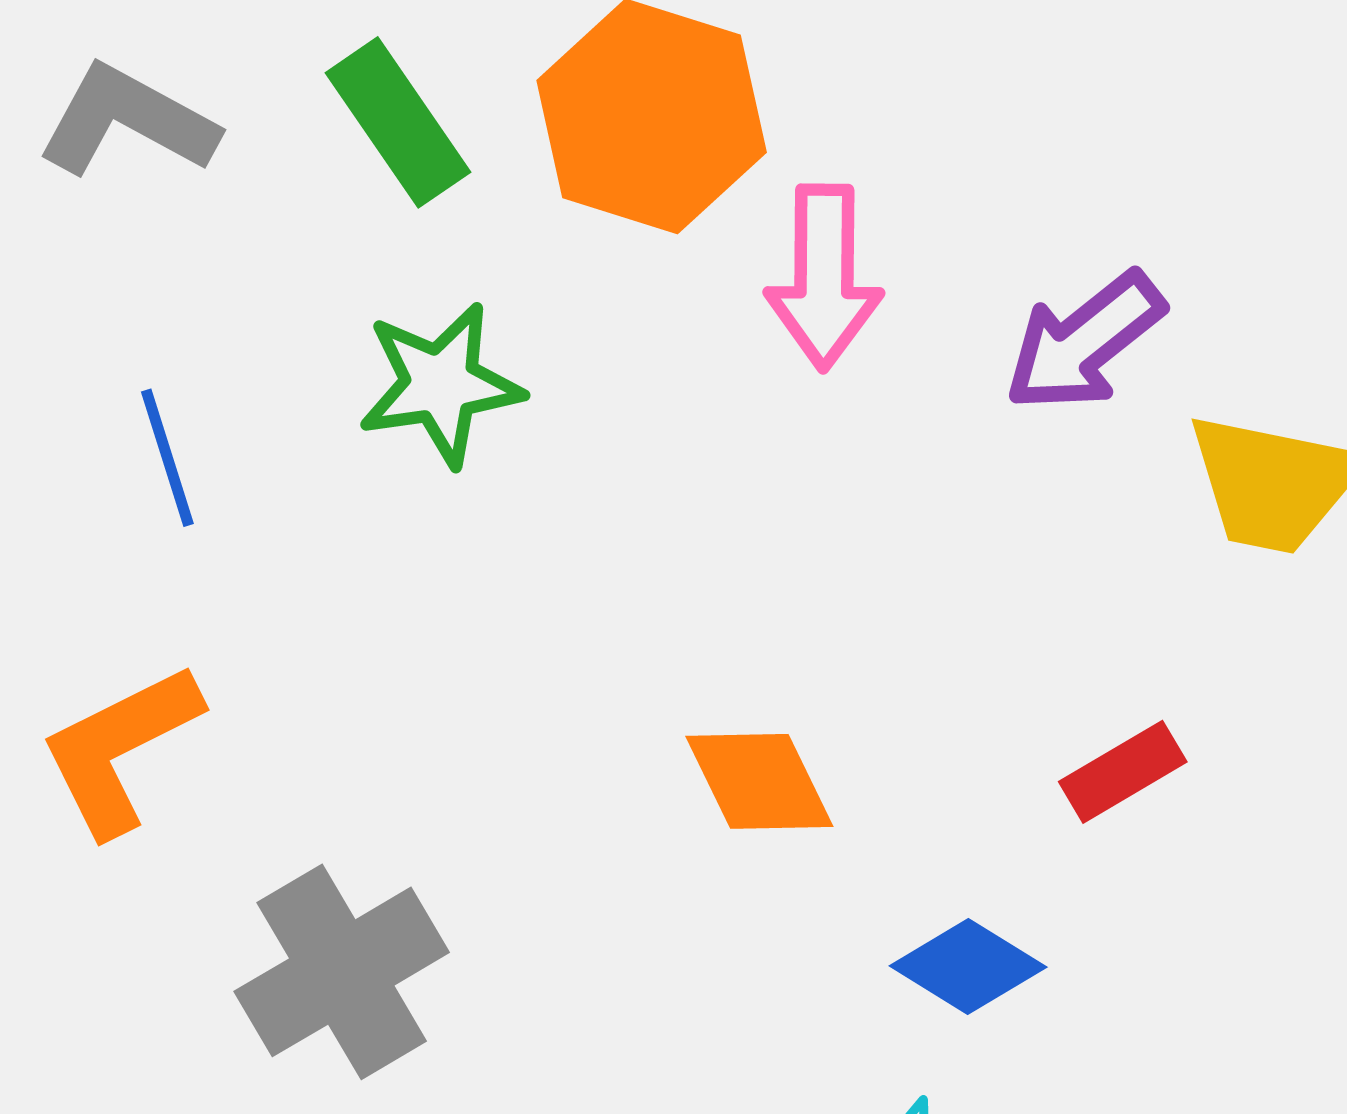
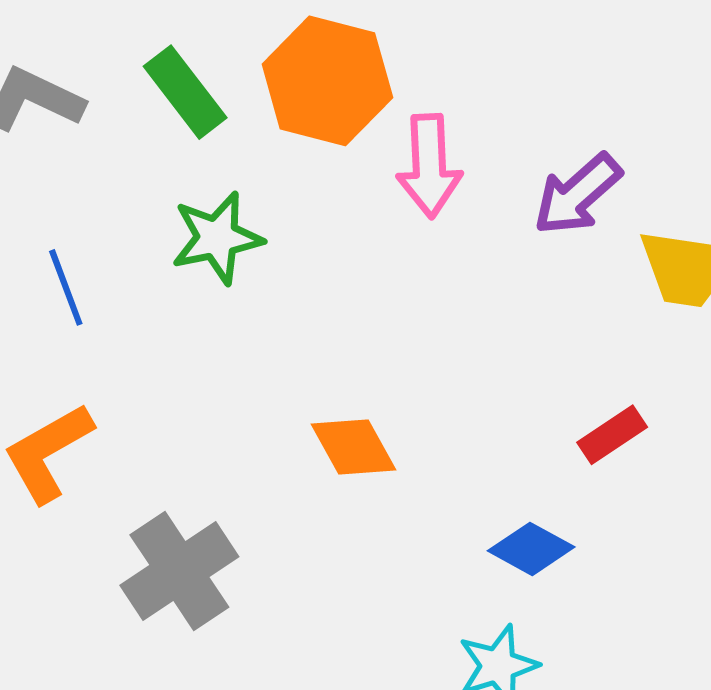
orange diamond: (759, 781) -> (353, 447), moved

